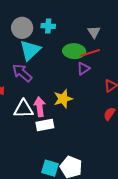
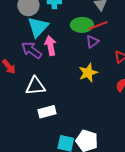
yellow star: (63, 99) -> (88, 73), moved
pink arrow: (40, 107) -> (50, 46), moved
white rectangle: (45, 125) -> (47, 112), moved

